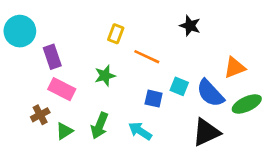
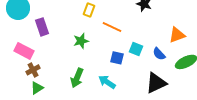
pink rectangle: (62, 89) -> (24, 51), moved
blue semicircle: (210, 93) -> (159, 54), size x0.6
green triangle: (64, 131) -> (37, 88), moved

